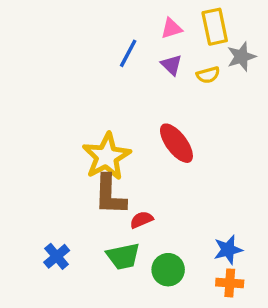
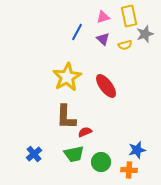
yellow star: (107, 156) -> (67, 77), moved
orange cross: (230, 283) -> (129, 170), moved

